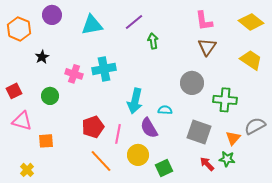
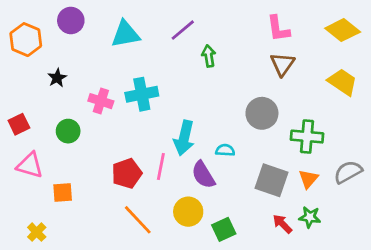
pink line: (118, 134) -> (161, 167), moved
orange triangle: (233, 138) -> (308, 179), moved

